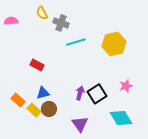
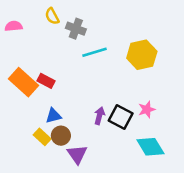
pink star: (126, 86) -> (147, 109), moved
black square: (97, 94) -> (121, 117), turned -30
orange rectangle: (18, 100) -> (24, 82), moved, size x1.6
purple triangle: (80, 124) -> (77, 154), moved

